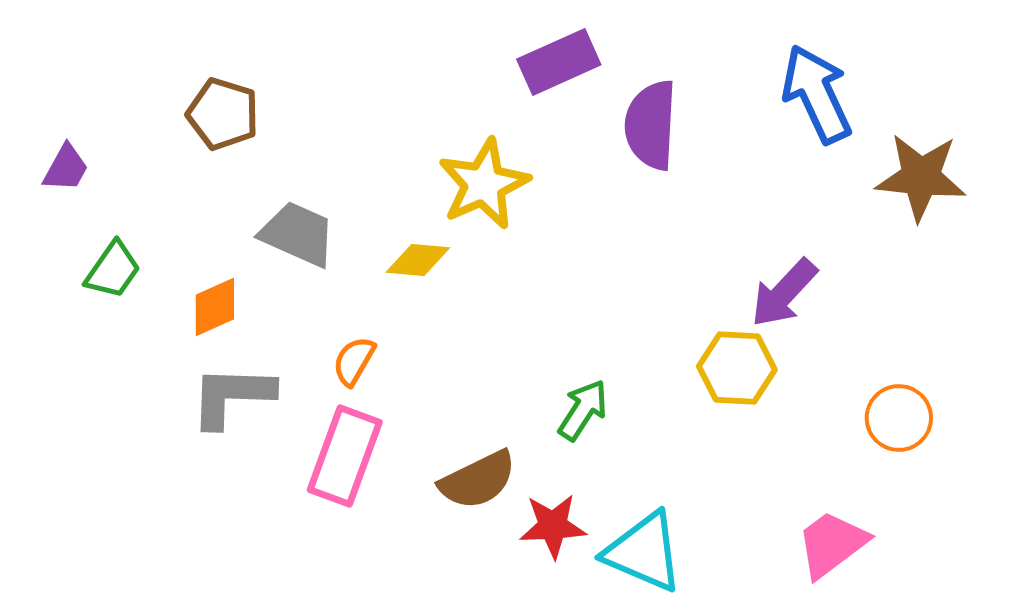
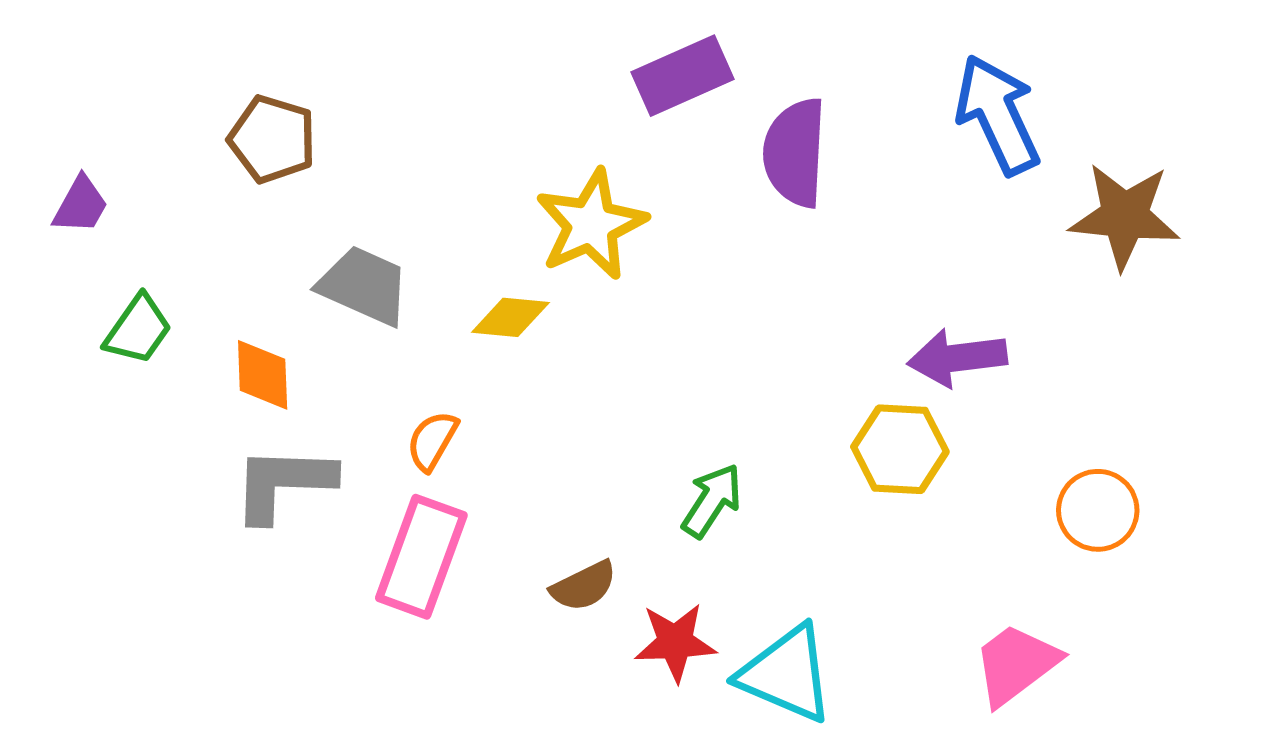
purple arrow: (784, 293) -> (957, 358), turned 40
orange diamond: (215, 307) -> (263, 375), turned -68
brown semicircle: (478, 480) -> (584, 586), size x0.7

